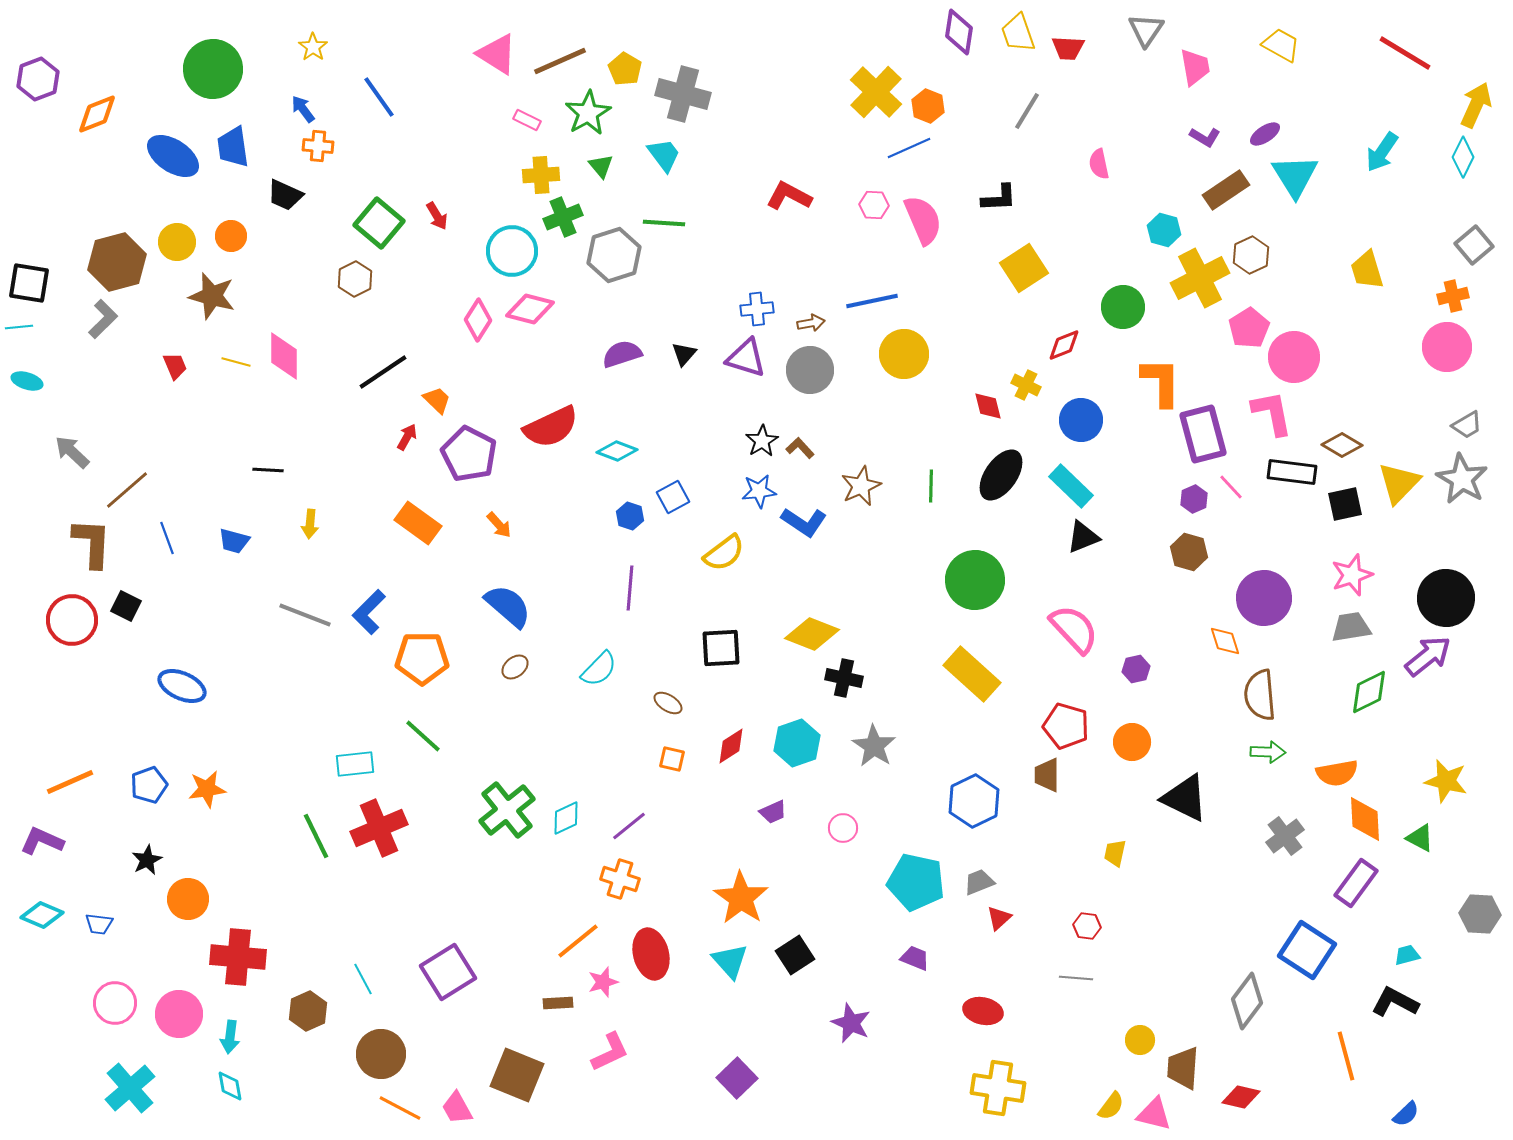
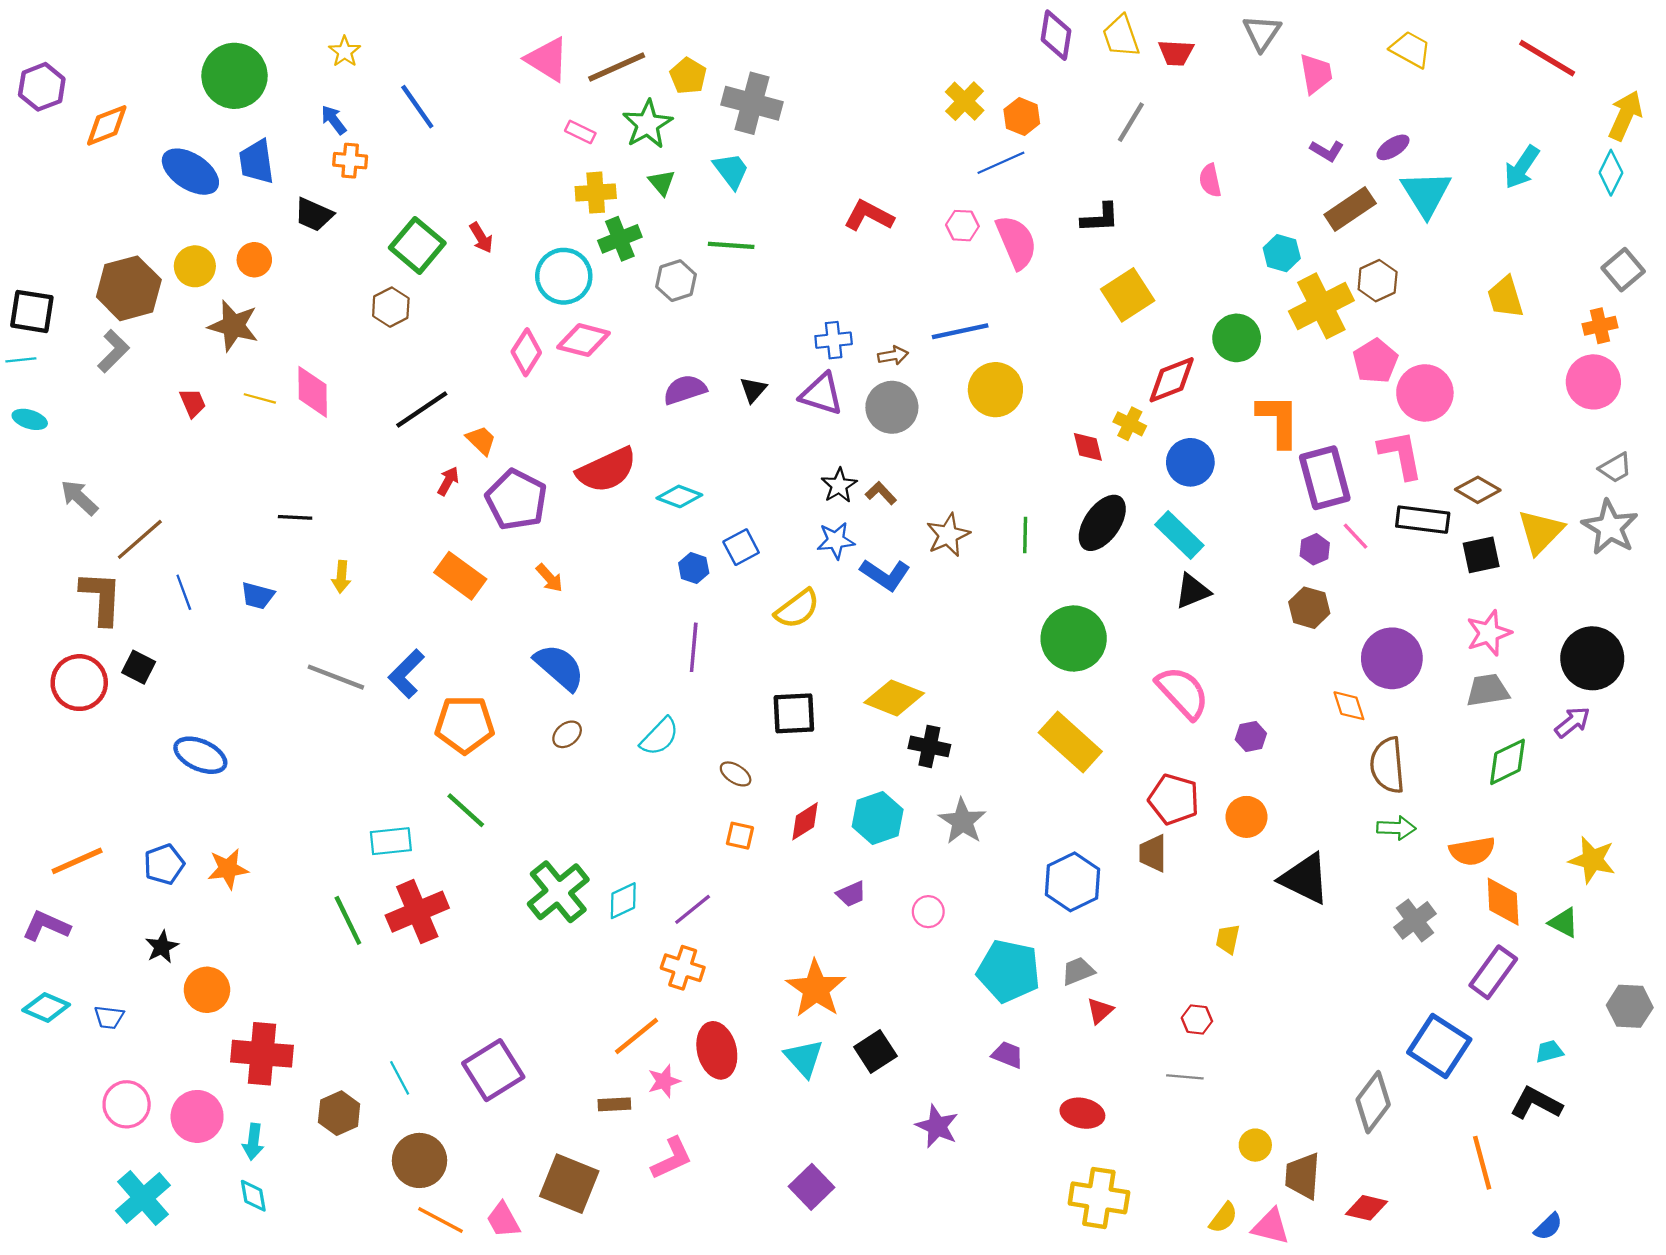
yellow cross: (876, 92) -> (965, 101), size x0.7
gray hexagon: (614, 255) -> (676, 281), size x0.7
red diamond: (1064, 345) -> (1172, 380), size x1.4
purple arrow: (1428, 656) -> (1572, 722), size x0.7

